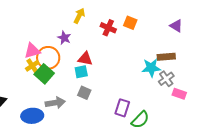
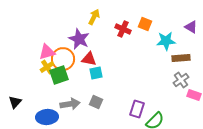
purple star: (64, 38) -> (79, 39), size x1.5
red triangle: (85, 59) -> (89, 59), moved
cyan star: (151, 68) -> (166, 41), moved
green square: (44, 74) -> (59, 75), turned 30
gray square: (84, 93) -> (96, 102), moved

